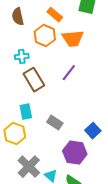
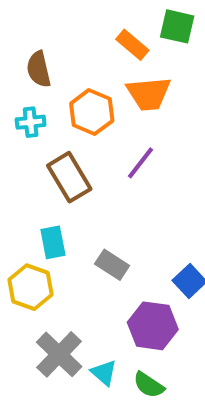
orange rectangle: (55, 15) -> (132, 45), moved
brown semicircle: (18, 17) -> (39, 69), moved
orange hexagon: (45, 36) -> (92, 112), moved
cyan cross: (22, 57) -> (31, 122), moved

